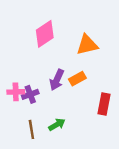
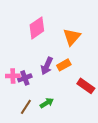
orange triangle: (87, 45) -> (72, 37), turned -36
red rectangle: (104, 104) -> (86, 86), turned -66
brown line: (31, 129) -> (26, 107), turned 42

